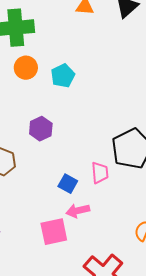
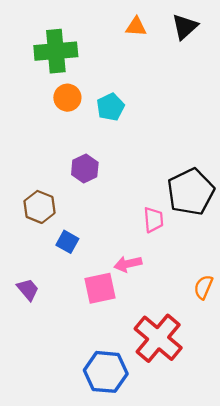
blue square: (68, 184) -> (67, 242), moved

